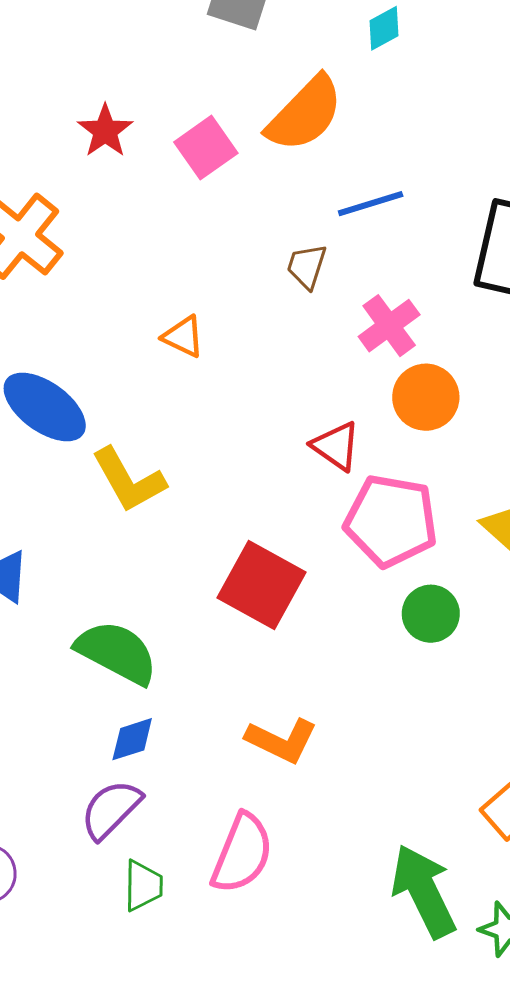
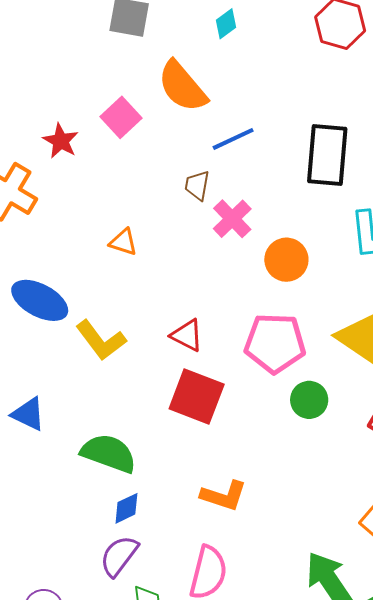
orange semicircle: (305, 114) -> (182, 86), turned 104
red star: (105, 131) -> (61, 141), moved
pink cross: (389, 326) -> (232, 219), moved
red triangle: (336, 446) -> (187, 335), moved

